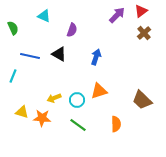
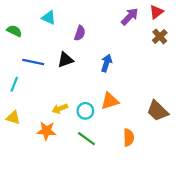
green semicircle: (13, 28) -> (14, 31), turned -40
black triangle: (59, 54) -> (65, 60), turned -49
yellow triangle: (22, 112) -> (13, 118), moved

